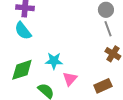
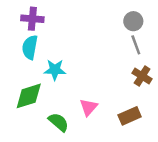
cyan semicircle: (23, 31) -> (30, 47), turned 48
cyan star: (54, 61) -> (55, 70), moved

